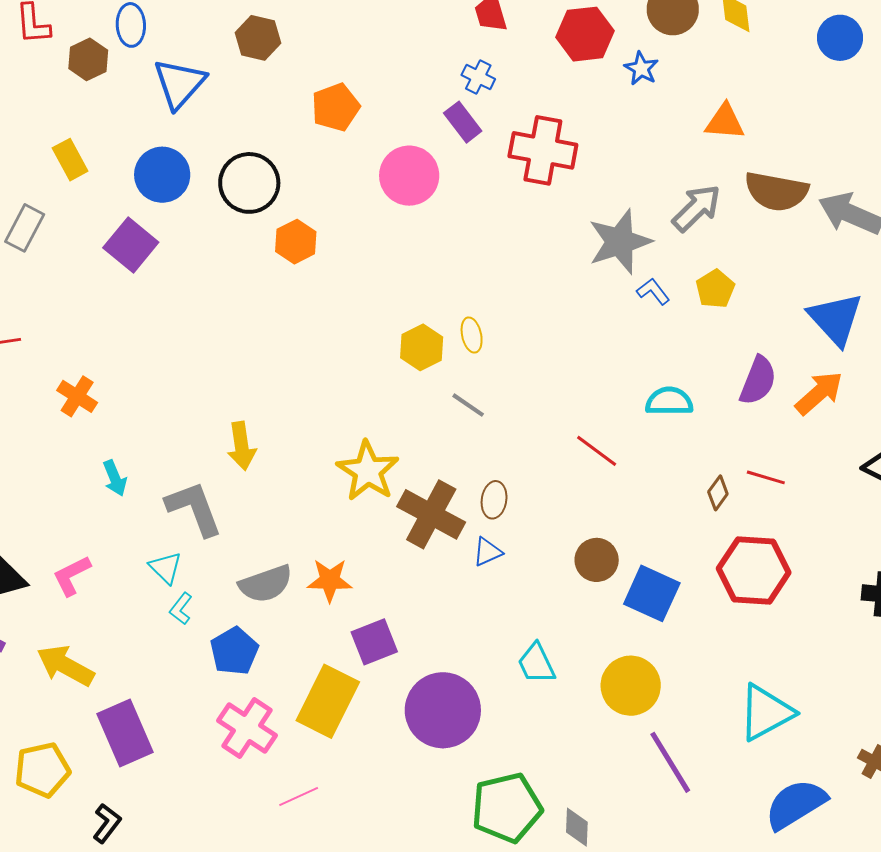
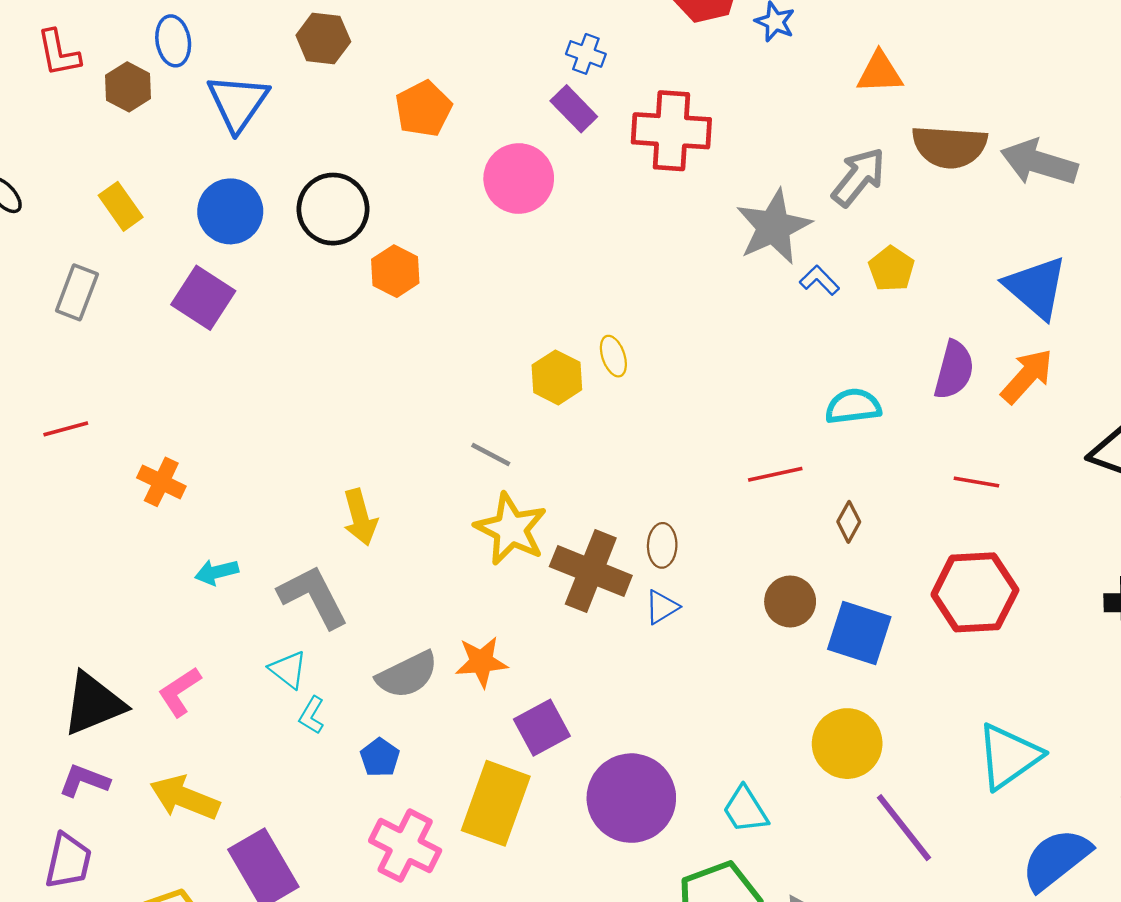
gray line: (468, 405) -> (491, 455), moved
red line: (597, 451) -> (775, 474), turned -42
cyan arrow: (115, 478) -> (217, 572), turned 105
brown diamond: (718, 493) -> (849, 522), moved
blue pentagon: (234, 651) -> (380, 758), size x0.7
cyan trapezoid: (536, 663) -> (745, 810), moved

